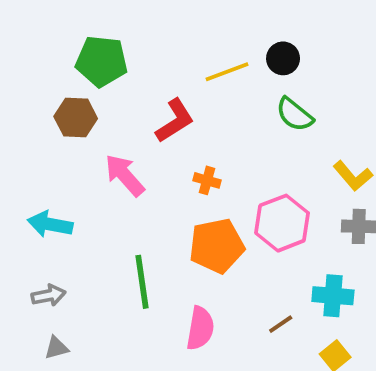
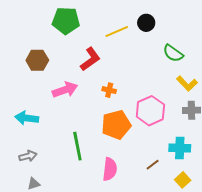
green pentagon: (102, 61) -> (66, 21), moved
green semicircle: (295, 114) -> (173, 53), moved
pink arrow: (125, 175) -> (65, 90), turned 115

